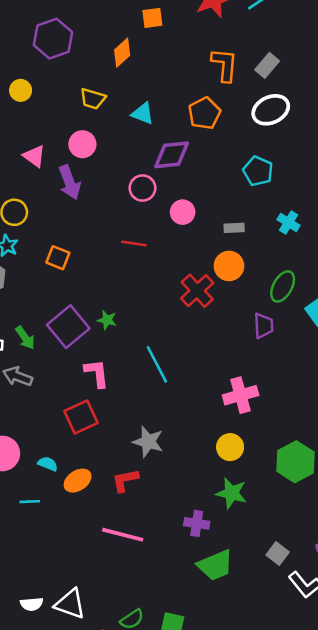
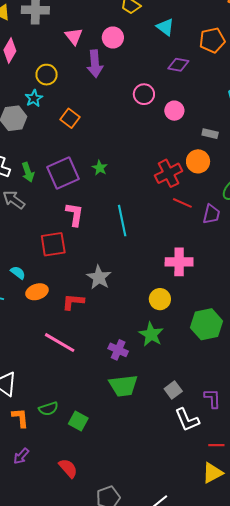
purple diamond: (172, 155) -> (178, 65), size x0.7
pink circle: (143, 188) -> (144, 94), moved
red line: (134, 243) -> (182, 203), moved
green star: (107, 320) -> (100, 168), moved

